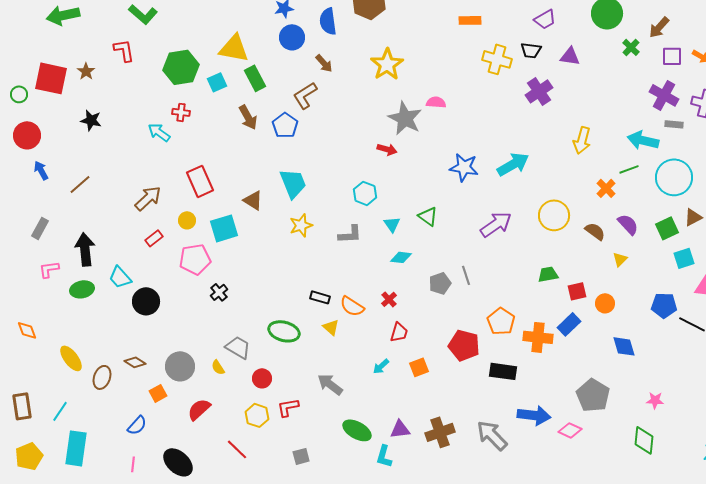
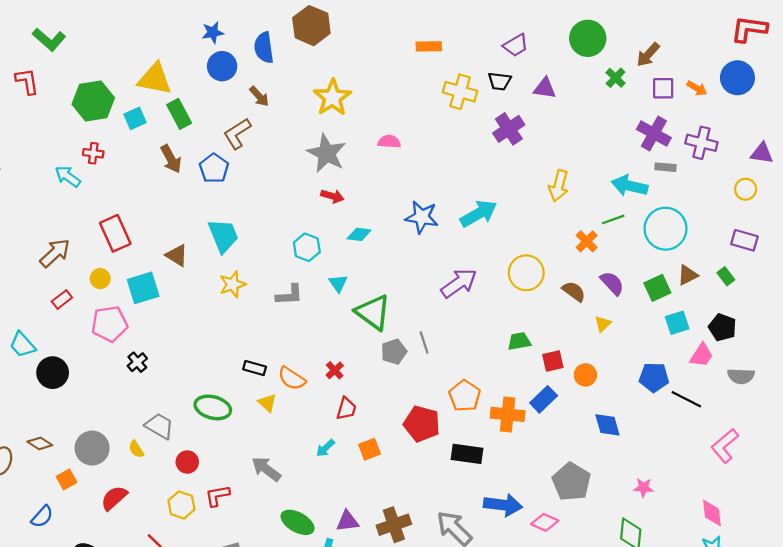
gray star: (405, 118) -> (327, 153), moved
green triangle: (428, 216) -> (373, 312), moved, size x1.6
cyan diamond: (401, 257) -> (359, 234), moved

